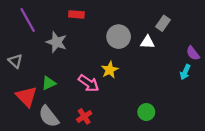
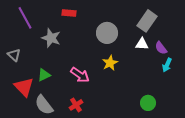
gray rectangle: (163, 23) -> (147, 21), size x1.5
white triangle: (147, 42) -> (142, 44), moved
purple semicircle: (193, 53) -> (161, 48), moved
yellow star: (110, 70) -> (110, 63), moved
green circle: (146, 112) -> (148, 103), moved

